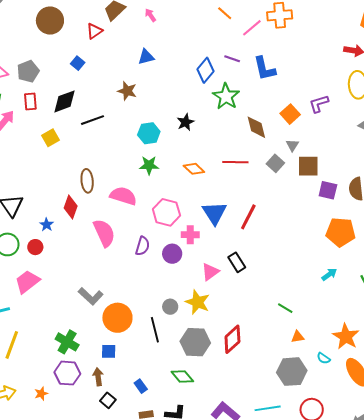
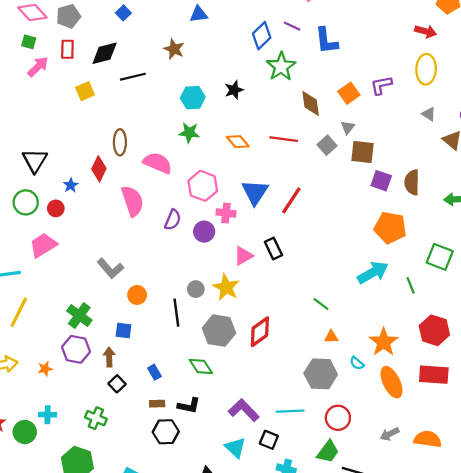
cyan arrow: (329, 274) -> (373, 273), size x1.8
orange circle: (117, 318) -> (137, 295), size x0.6

